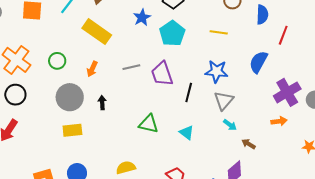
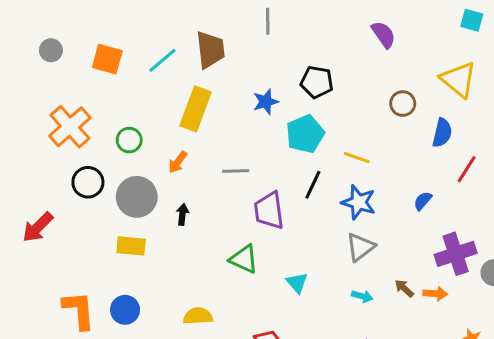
yellow rectangle: (97, 32) -> (195, 109), turned 64
yellow line: (219, 32) -> (357, 158), moved
blue semicircle: (258, 62) -> (423, 201), size x0.6
purple trapezoid: (162, 74) -> (269, 211), moved
black line: (189, 92) -> (313, 185), moved
black circle: (15, 95) -> (88, 182), moved
cyan arrow: (230, 125) -> (362, 296), moved, turned -32
brown arrow: (249, 144) -> (404, 288), moved

